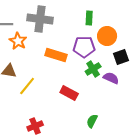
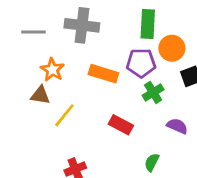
green rectangle: (89, 18) -> (148, 24), size x1.5
orange star: (18, 41) -> (52, 70), moved
purple semicircle: (111, 78) -> (177, 126), moved

